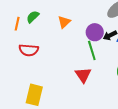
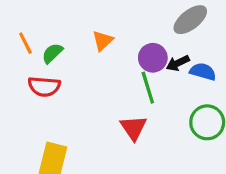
green semicircle: (33, 17) -> (52, 53), moved
orange line: (17, 24) -> (25, 43), turned -40

